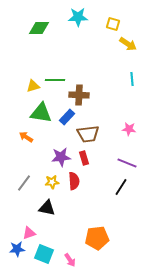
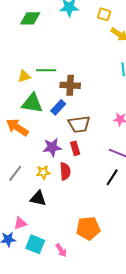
orange arrow: (26, 137) -> (17, 127), size x1.6

